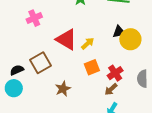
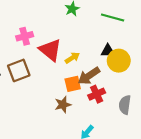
pink cross: (34, 18) -> (25, 36), moved
brown star: (63, 89) -> (63, 105), moved
brown arrow: (111, 89) -> (89, 76), moved, size x1.5

